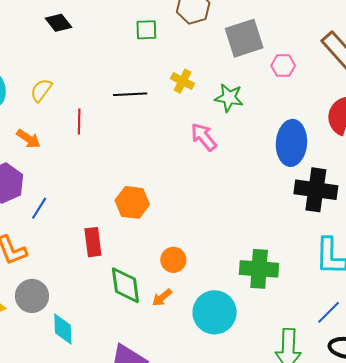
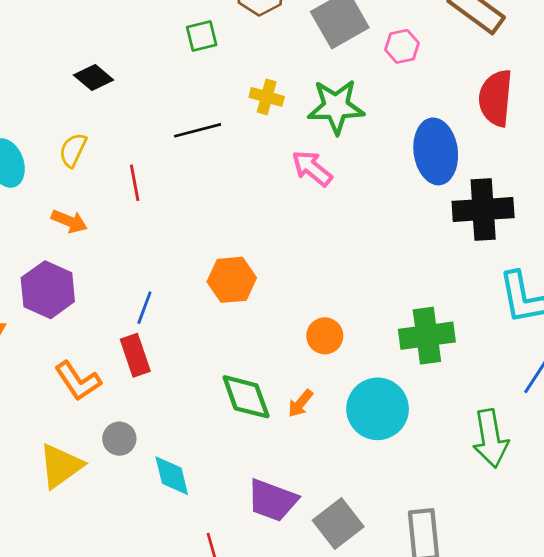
black diamond: (59, 23) -> (94, 78), moved
green star: (229, 98) -> (336, 107), size x1.4
blue line: (39, 208) -> (144, 308), moved
red rectangle: (93, 242) -> (135, 355), moved
orange circle: (173, 260) -> (325, 336), moved
gray circle: (32, 296) -> (119, 439), size x0.7

